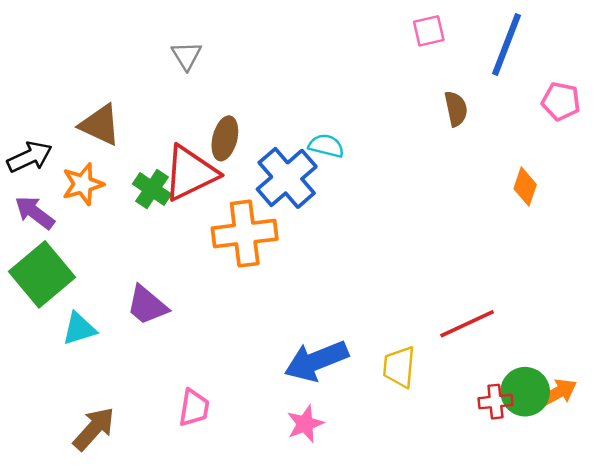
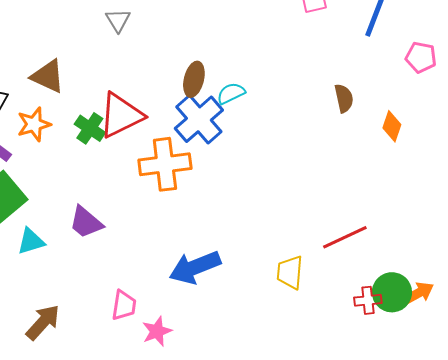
brown semicircle: (456, 109) -> (344, 98), moved
brown ellipse: (225, 138) -> (194, 79), moved
cyan semicircle: (326, 146) -> (231, 93), turned -40
blue arrow: (316, 361) -> (195, 267), moved
pink star: (305, 424) -> (157, 331), moved

